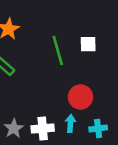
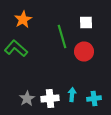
white square: (88, 44) -> (86, 22), moved
red circle: (80, 97) -> (84, 52), moved

